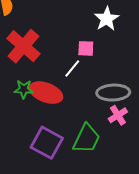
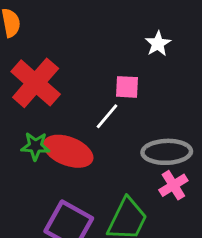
white star: (107, 19) -> (158, 44), size x0.7

